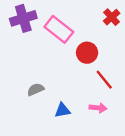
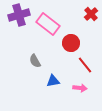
gray semicircle: (36, 89) -> (35, 61), moved, turned -96
blue triangle: (62, 110) -> (53, 81), moved

